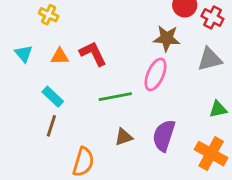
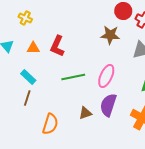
red L-shape: (93, 54) -> (57, 46), turned -130
pink ellipse: (156, 74) -> (106, 76), moved
brown triangle: (124, 137) -> (85, 113), moved

